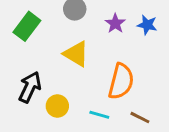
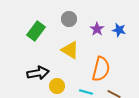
black arrow: (30, 87) -> (38, 73), turned 55

